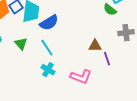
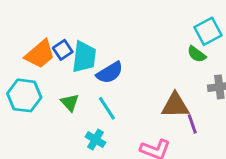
brown triangle: (95, 46) -> (175, 105), size x1.5
cyan cross: (48, 70) -> (95, 140), moved

